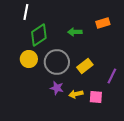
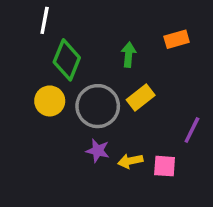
green arrow: (75, 32) -> (129, 55), turned 96
green diamond: (39, 35) -> (67, 60), turned -35
yellow rectangle: (85, 66) -> (141, 98), moved

